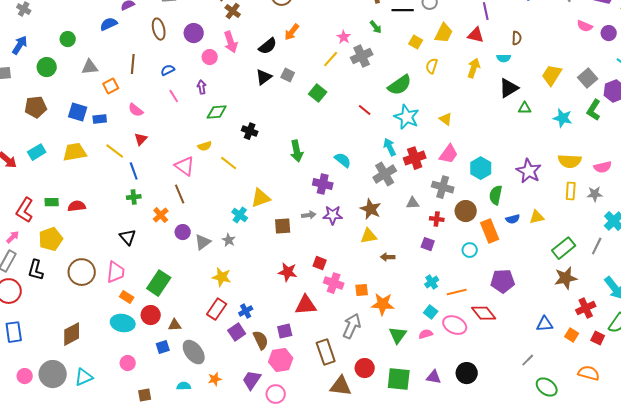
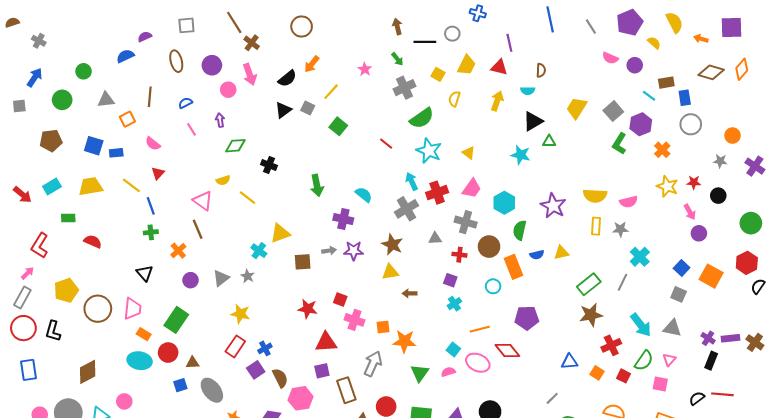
gray cross: (362, 56) -> (404, 88), moved
yellow line: (331, 59) -> (331, 92), moved
cyan star: (563, 118) -> (521, 155), moved
green rectangle: (52, 202) -> (68, 218), moved
red semicircle: (77, 206) -> (93, 241), turned 30
purple circle: (183, 232) -> (191, 280), moved
yellow pentagon: (51, 239) -> (66, 290), moved
black L-shape: (36, 270) -> (53, 331), moved
cyan cross: (432, 282) -> (454, 304), moved
purple square: (285, 331) -> (322, 371), moved
pink circle: (128, 363) -> (124, 401), moved

